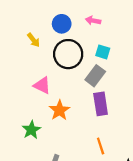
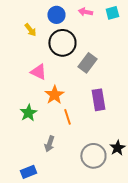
cyan square: (103, 52) -> (112, 13), moved, turned -32
purple rectangle: (101, 104) -> (98, 100), moved
orange line: (101, 146) -> (67, 117), moved

